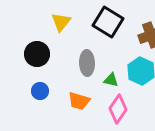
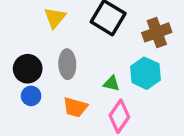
black circle: (37, 54) -> (28, 69), moved
gray ellipse: (87, 63) -> (67, 64), moved

